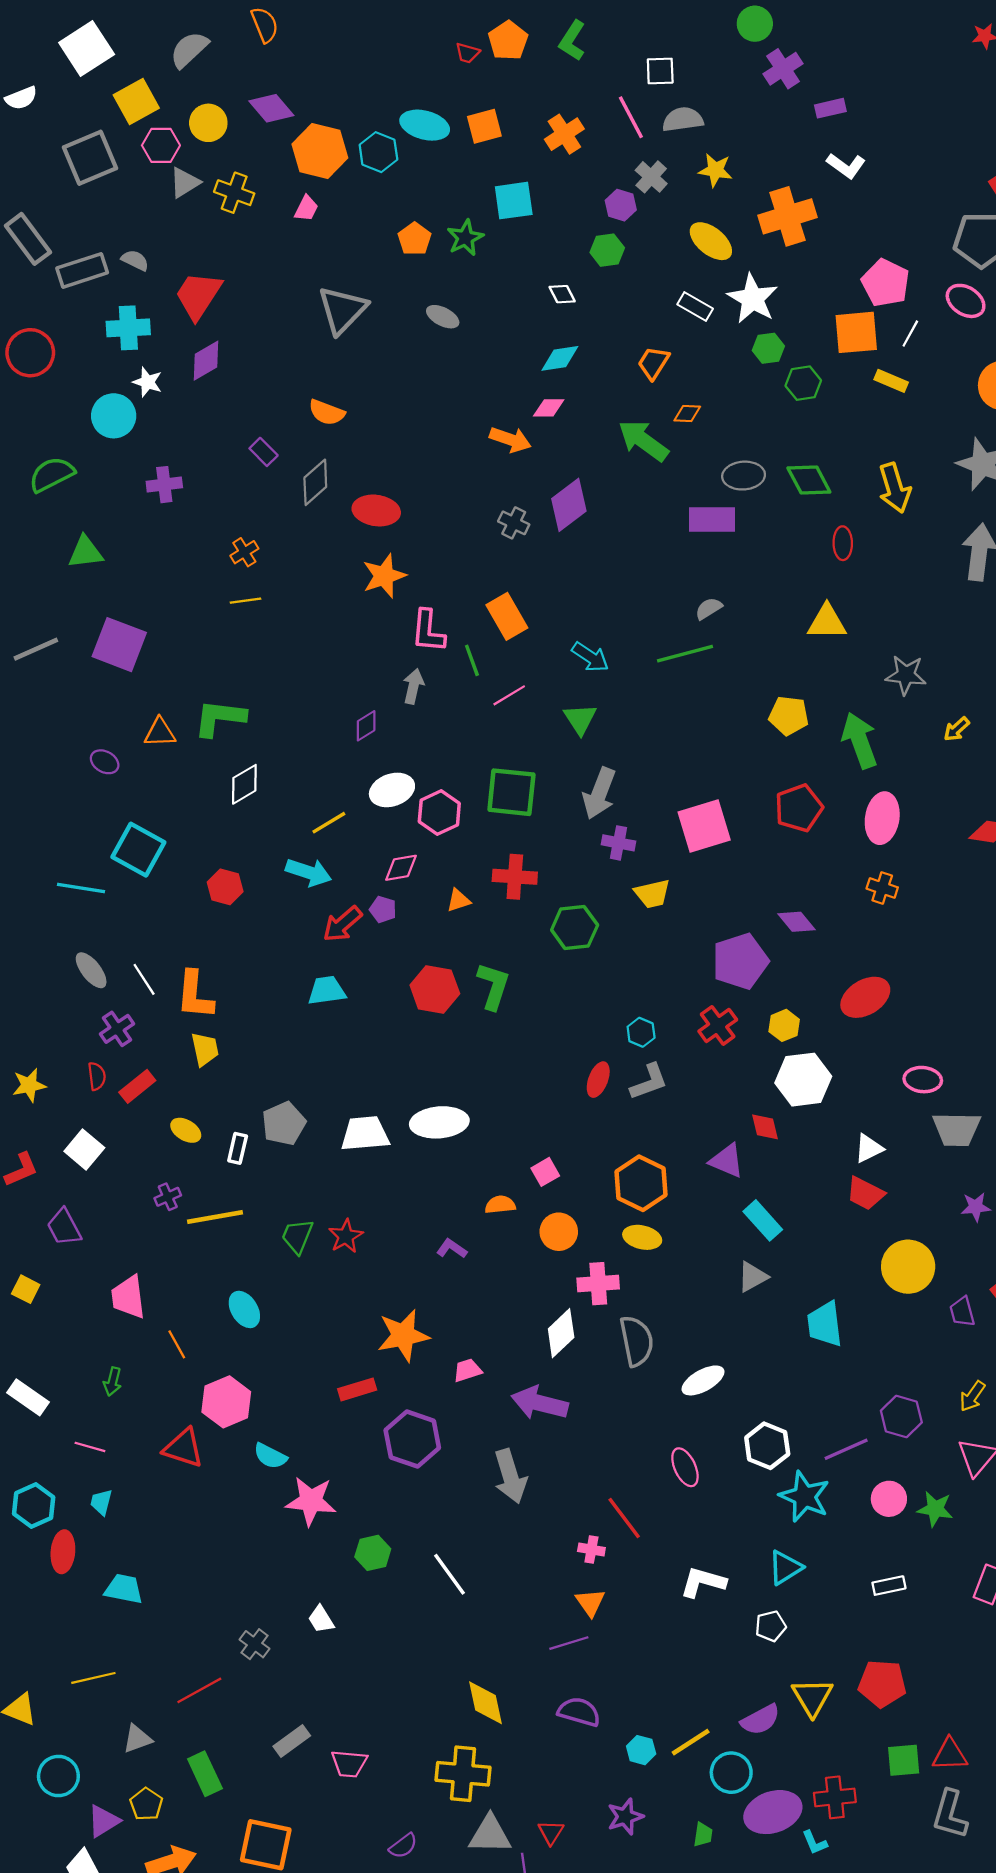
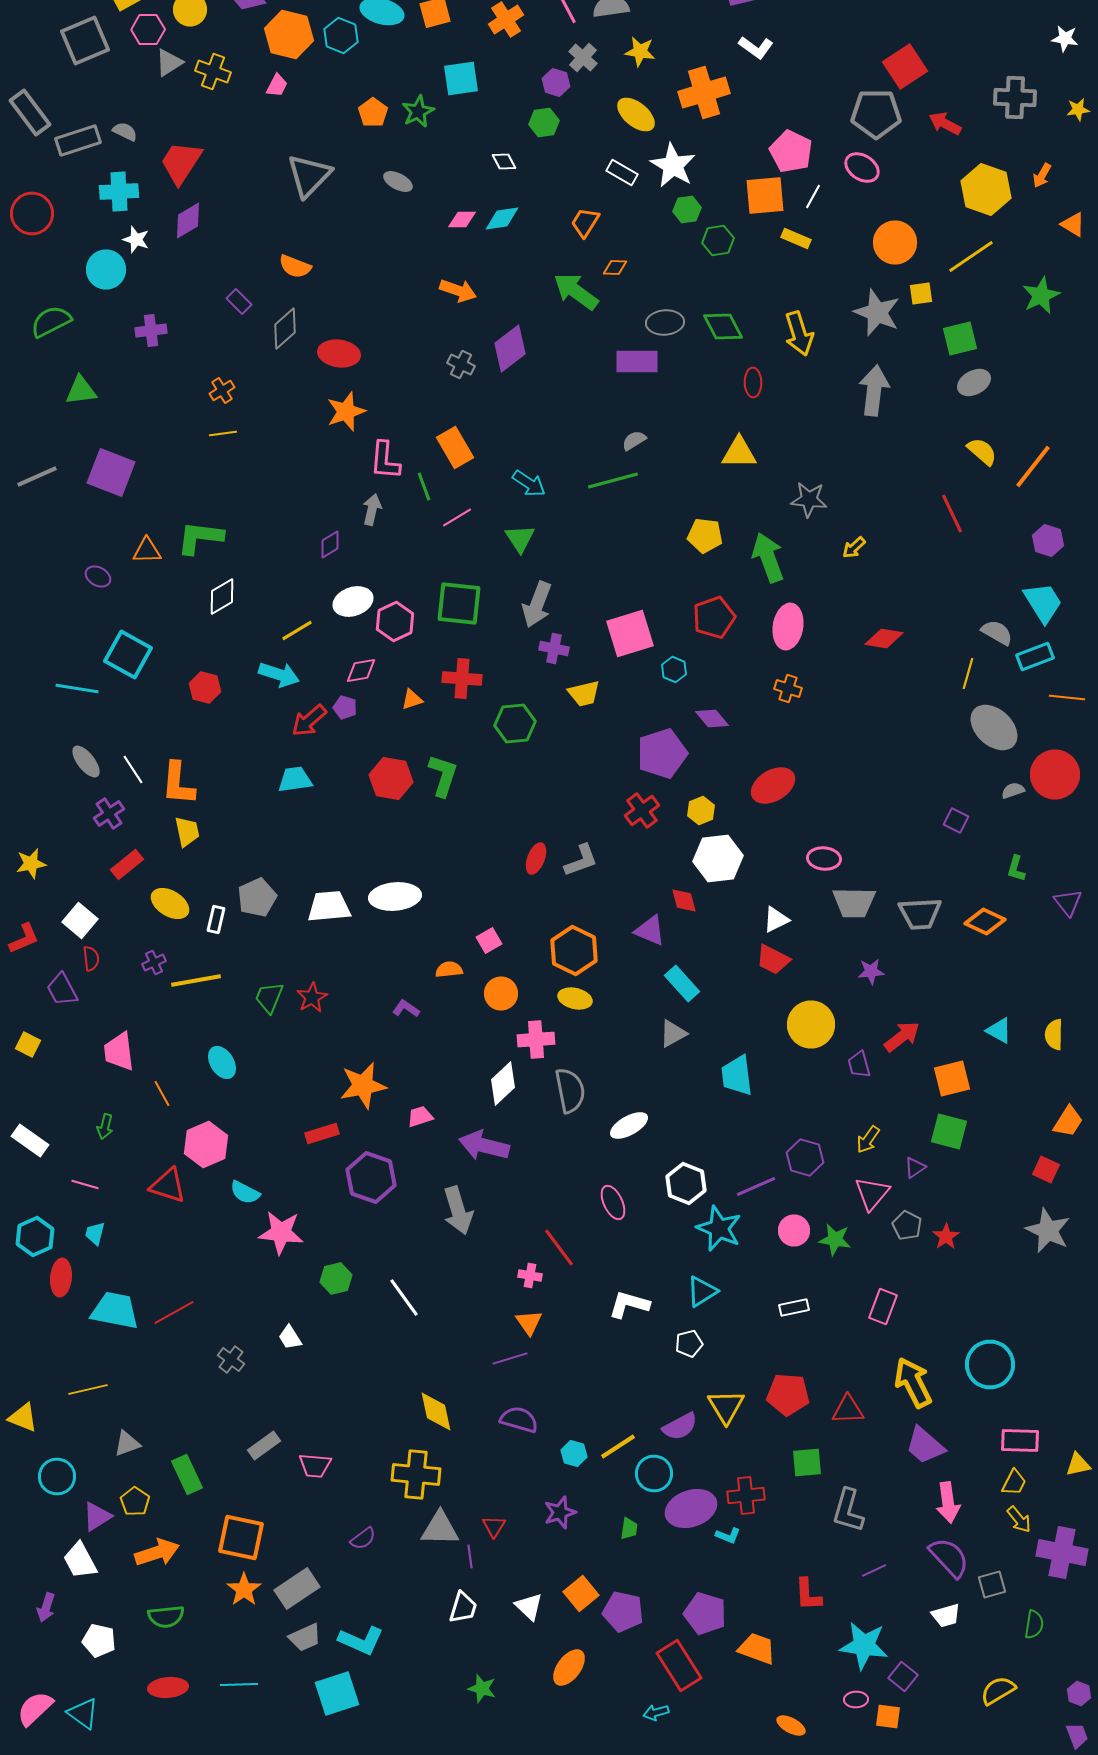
pink diamond: (549, 408) -> (462, 220), moved
cyan hexagon: (641, 1032) -> (674, 670), moved
red semicircle: (97, 1076) -> (91, 958), moved
yellow ellipse: (186, 1130) -> (170, 904), size x1.4
cyan trapezoid: (124, 1589) -> (115, 1310), size x1.4
red line: (199, 1690) -> (174, 1312), moved
red triangle: (950, 1755) -> (848, 1410), moved
cyan L-shape: (815, 1842) -> (728, 1536), turned -45

